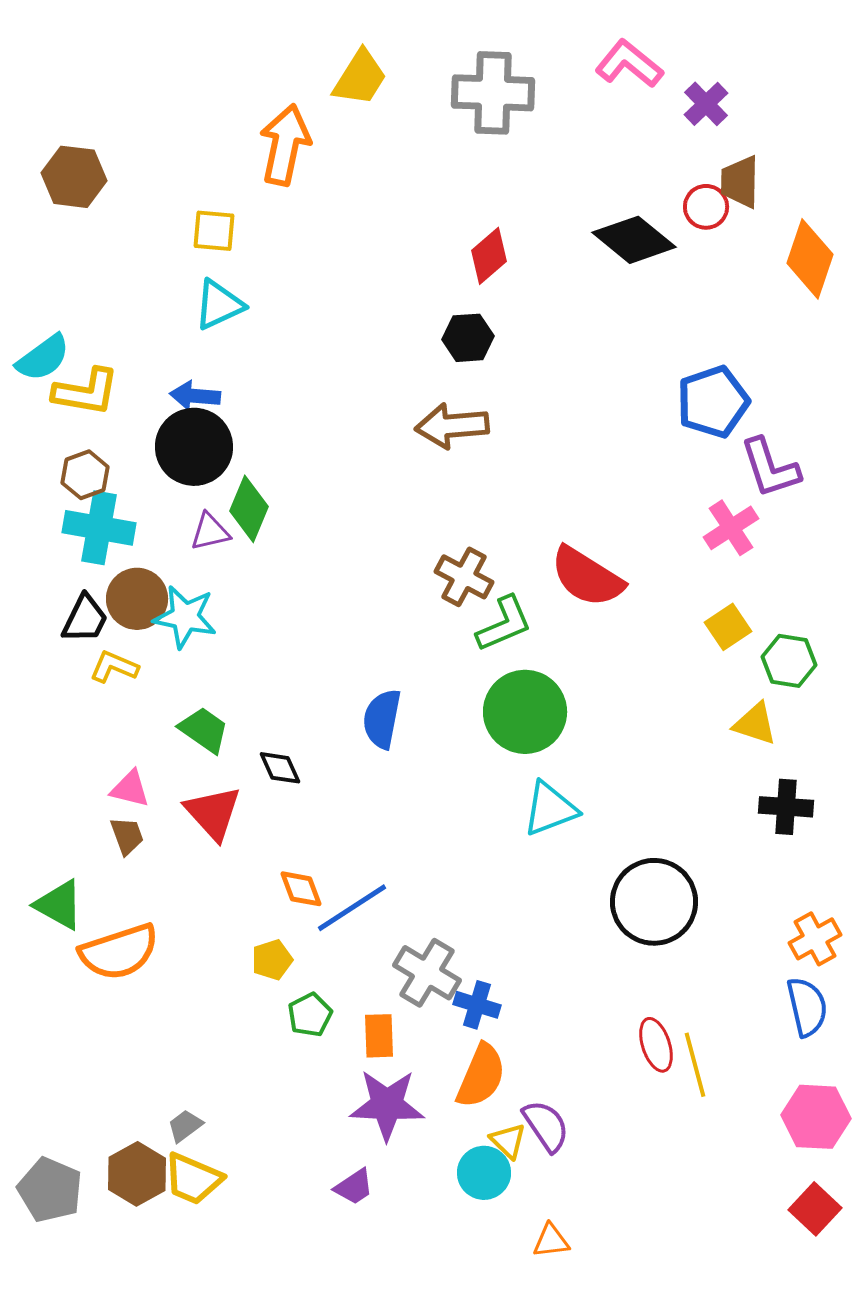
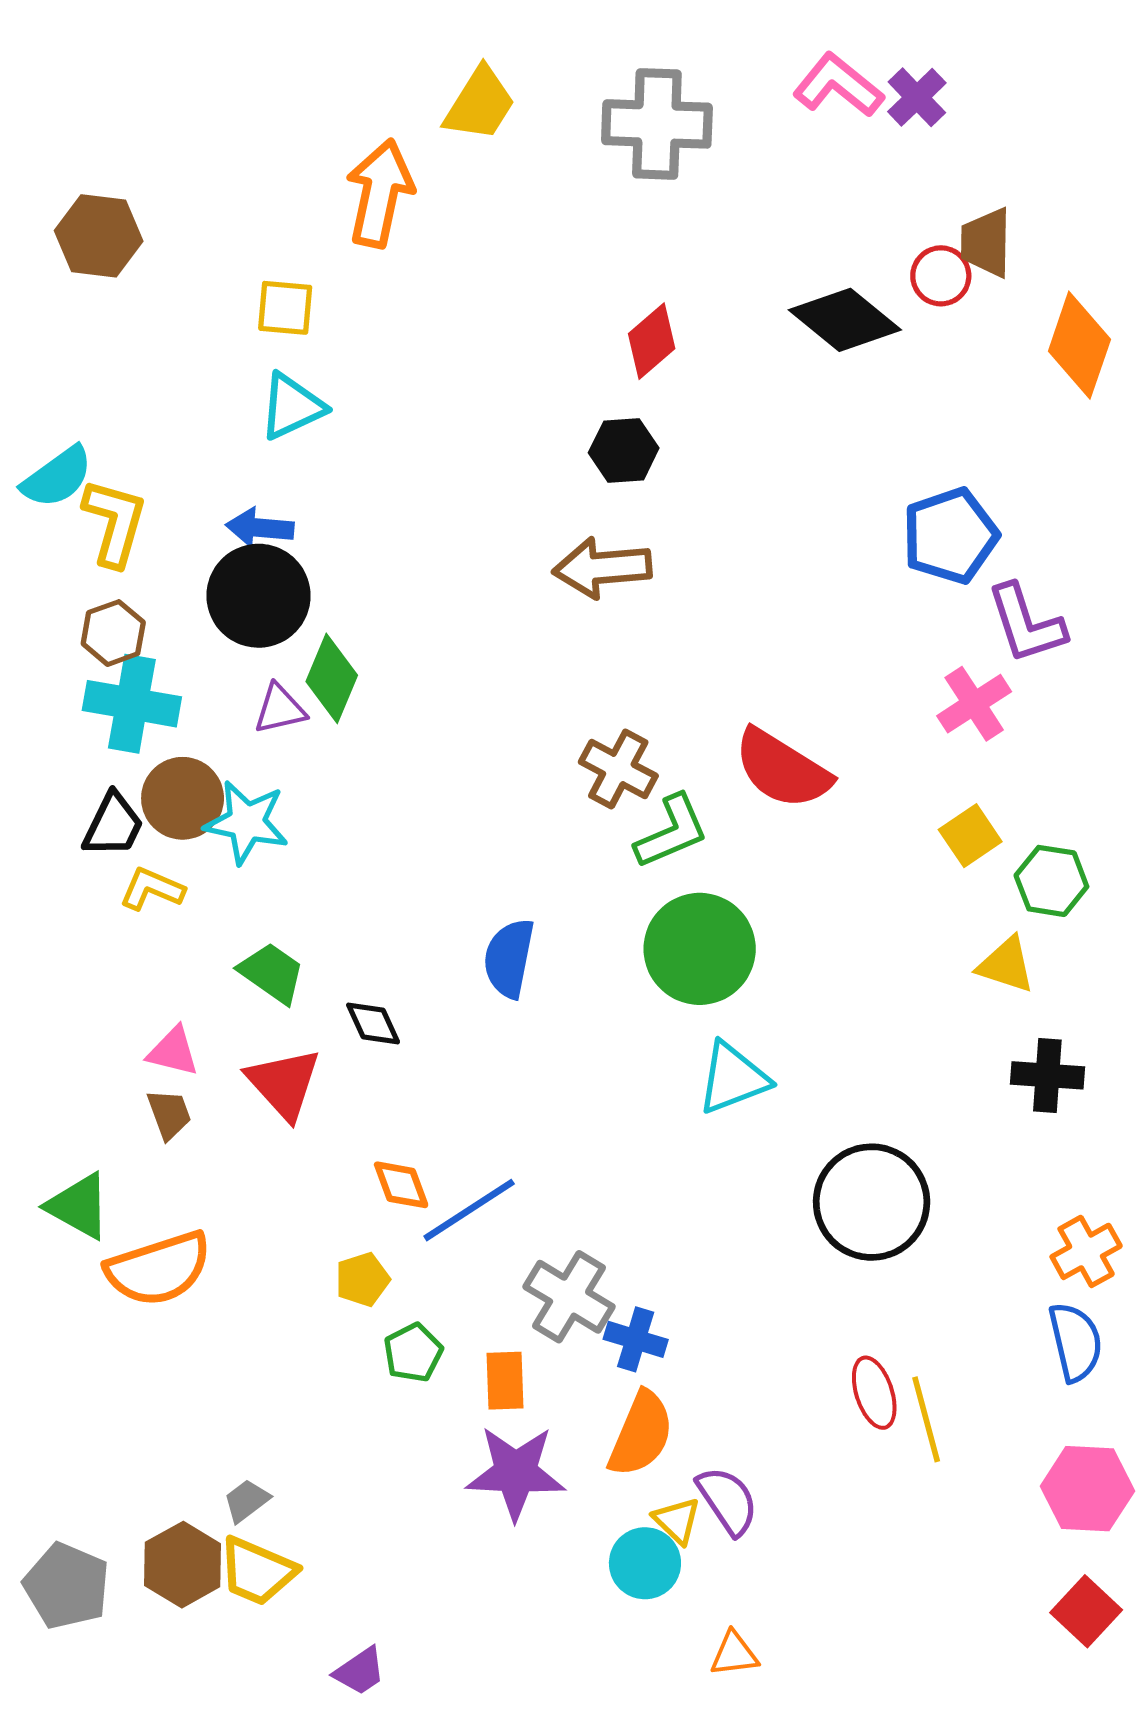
purple cross: (706, 104) -> (917, 97), moved
yellow L-shape: (86, 392) -> (115, 522), turned -84
purple trapezoid: (354, 1187) -> (360, 1671), moved

